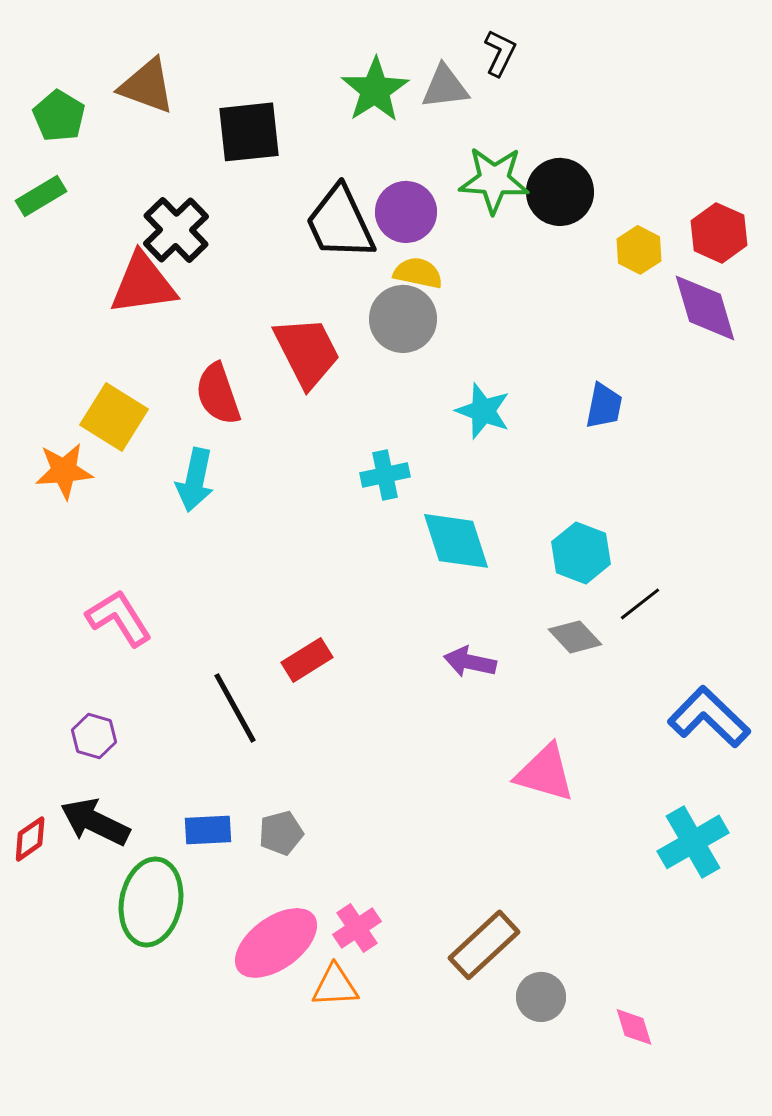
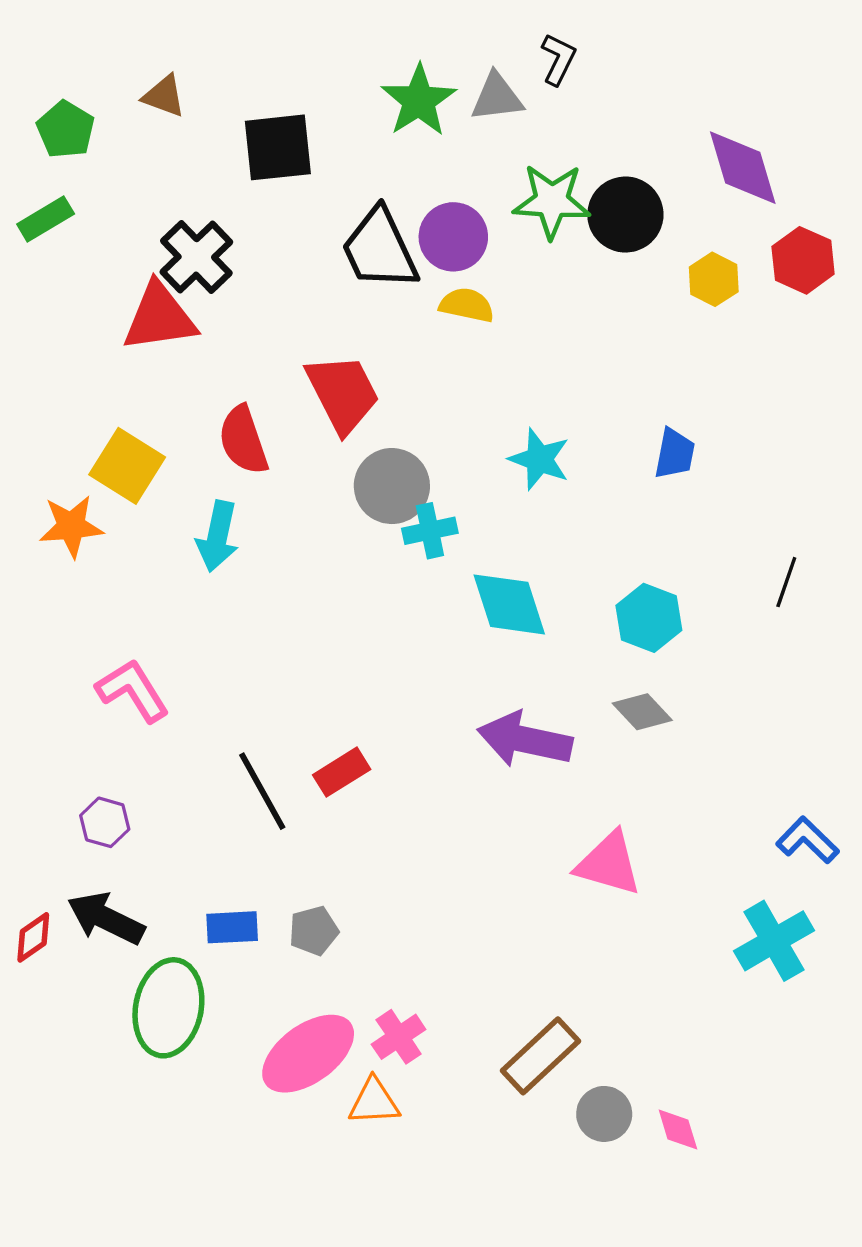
brown triangle: (147, 86) -> (164, 96), size x0.7
purple diamond: (705, 308) -> (743, 168), moved
gray circle: (403, 319) -> (392, 486), moved
black line: (640, 604) -> (786, 582), moved, turned -33
red rectangle: (307, 660) -> (342, 772), moved
purple arrow: (470, 662) -> (525, 740), size x1.6
blue L-shape: (709, 717) -> (808, 840), moved, size x0.7
pink diamond: (634, 1027) -> (678, 1130), moved

